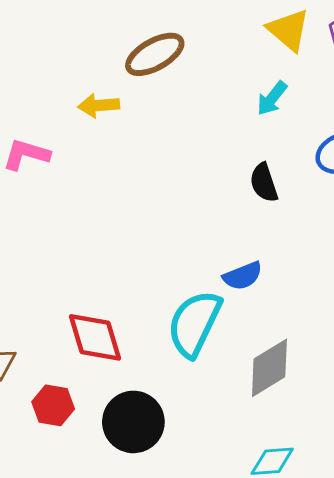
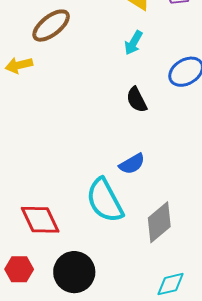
cyan semicircle: (194, 323) -> (105, 200), turned -45

